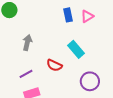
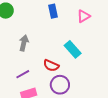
blue rectangle: (68, 15) -> (53, 11), moved
purple circle: (90, 81) -> (60, 85), moved

